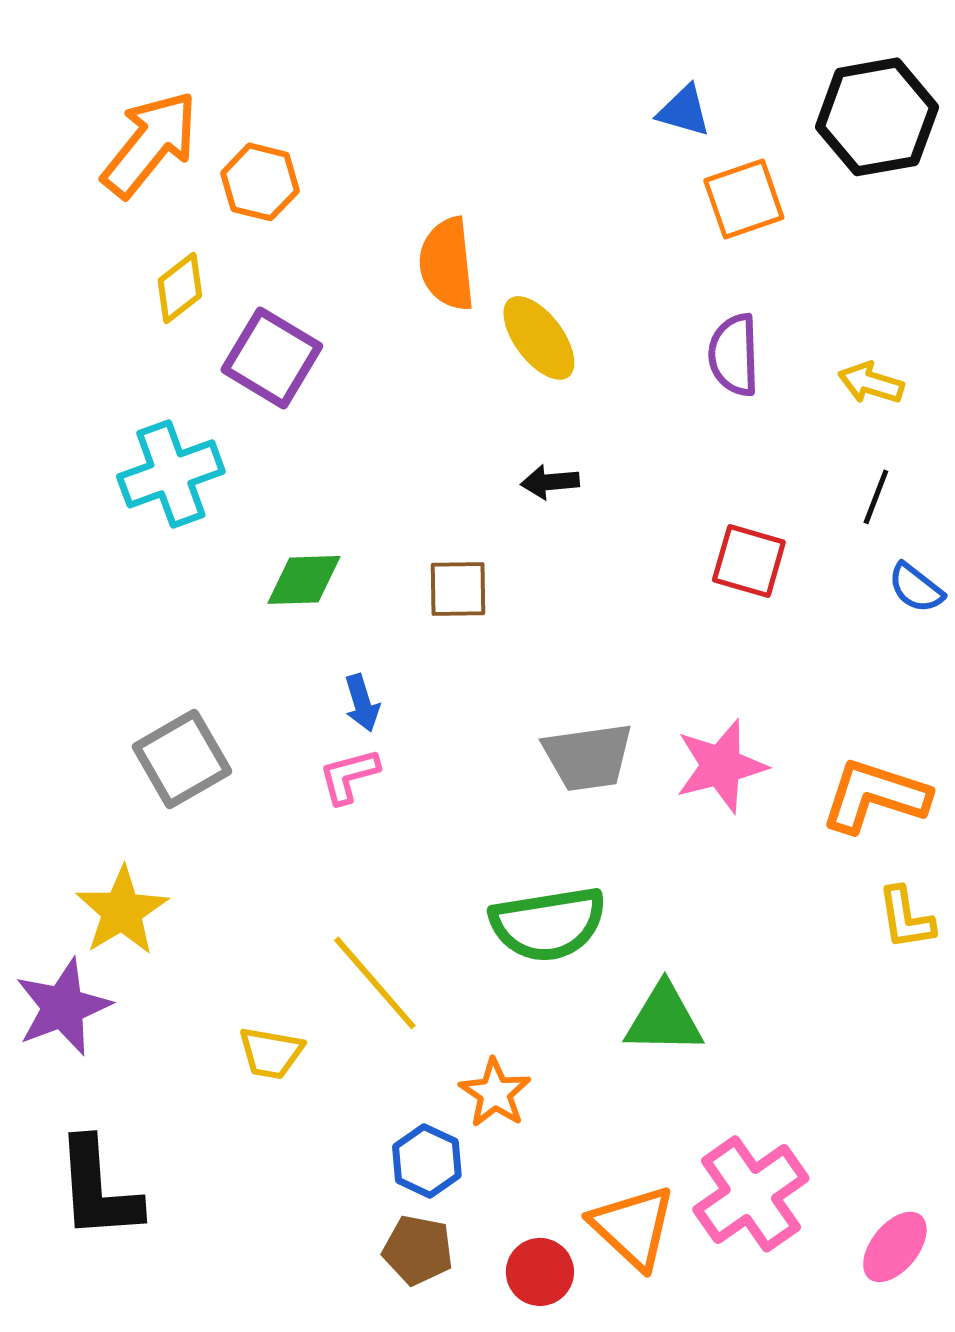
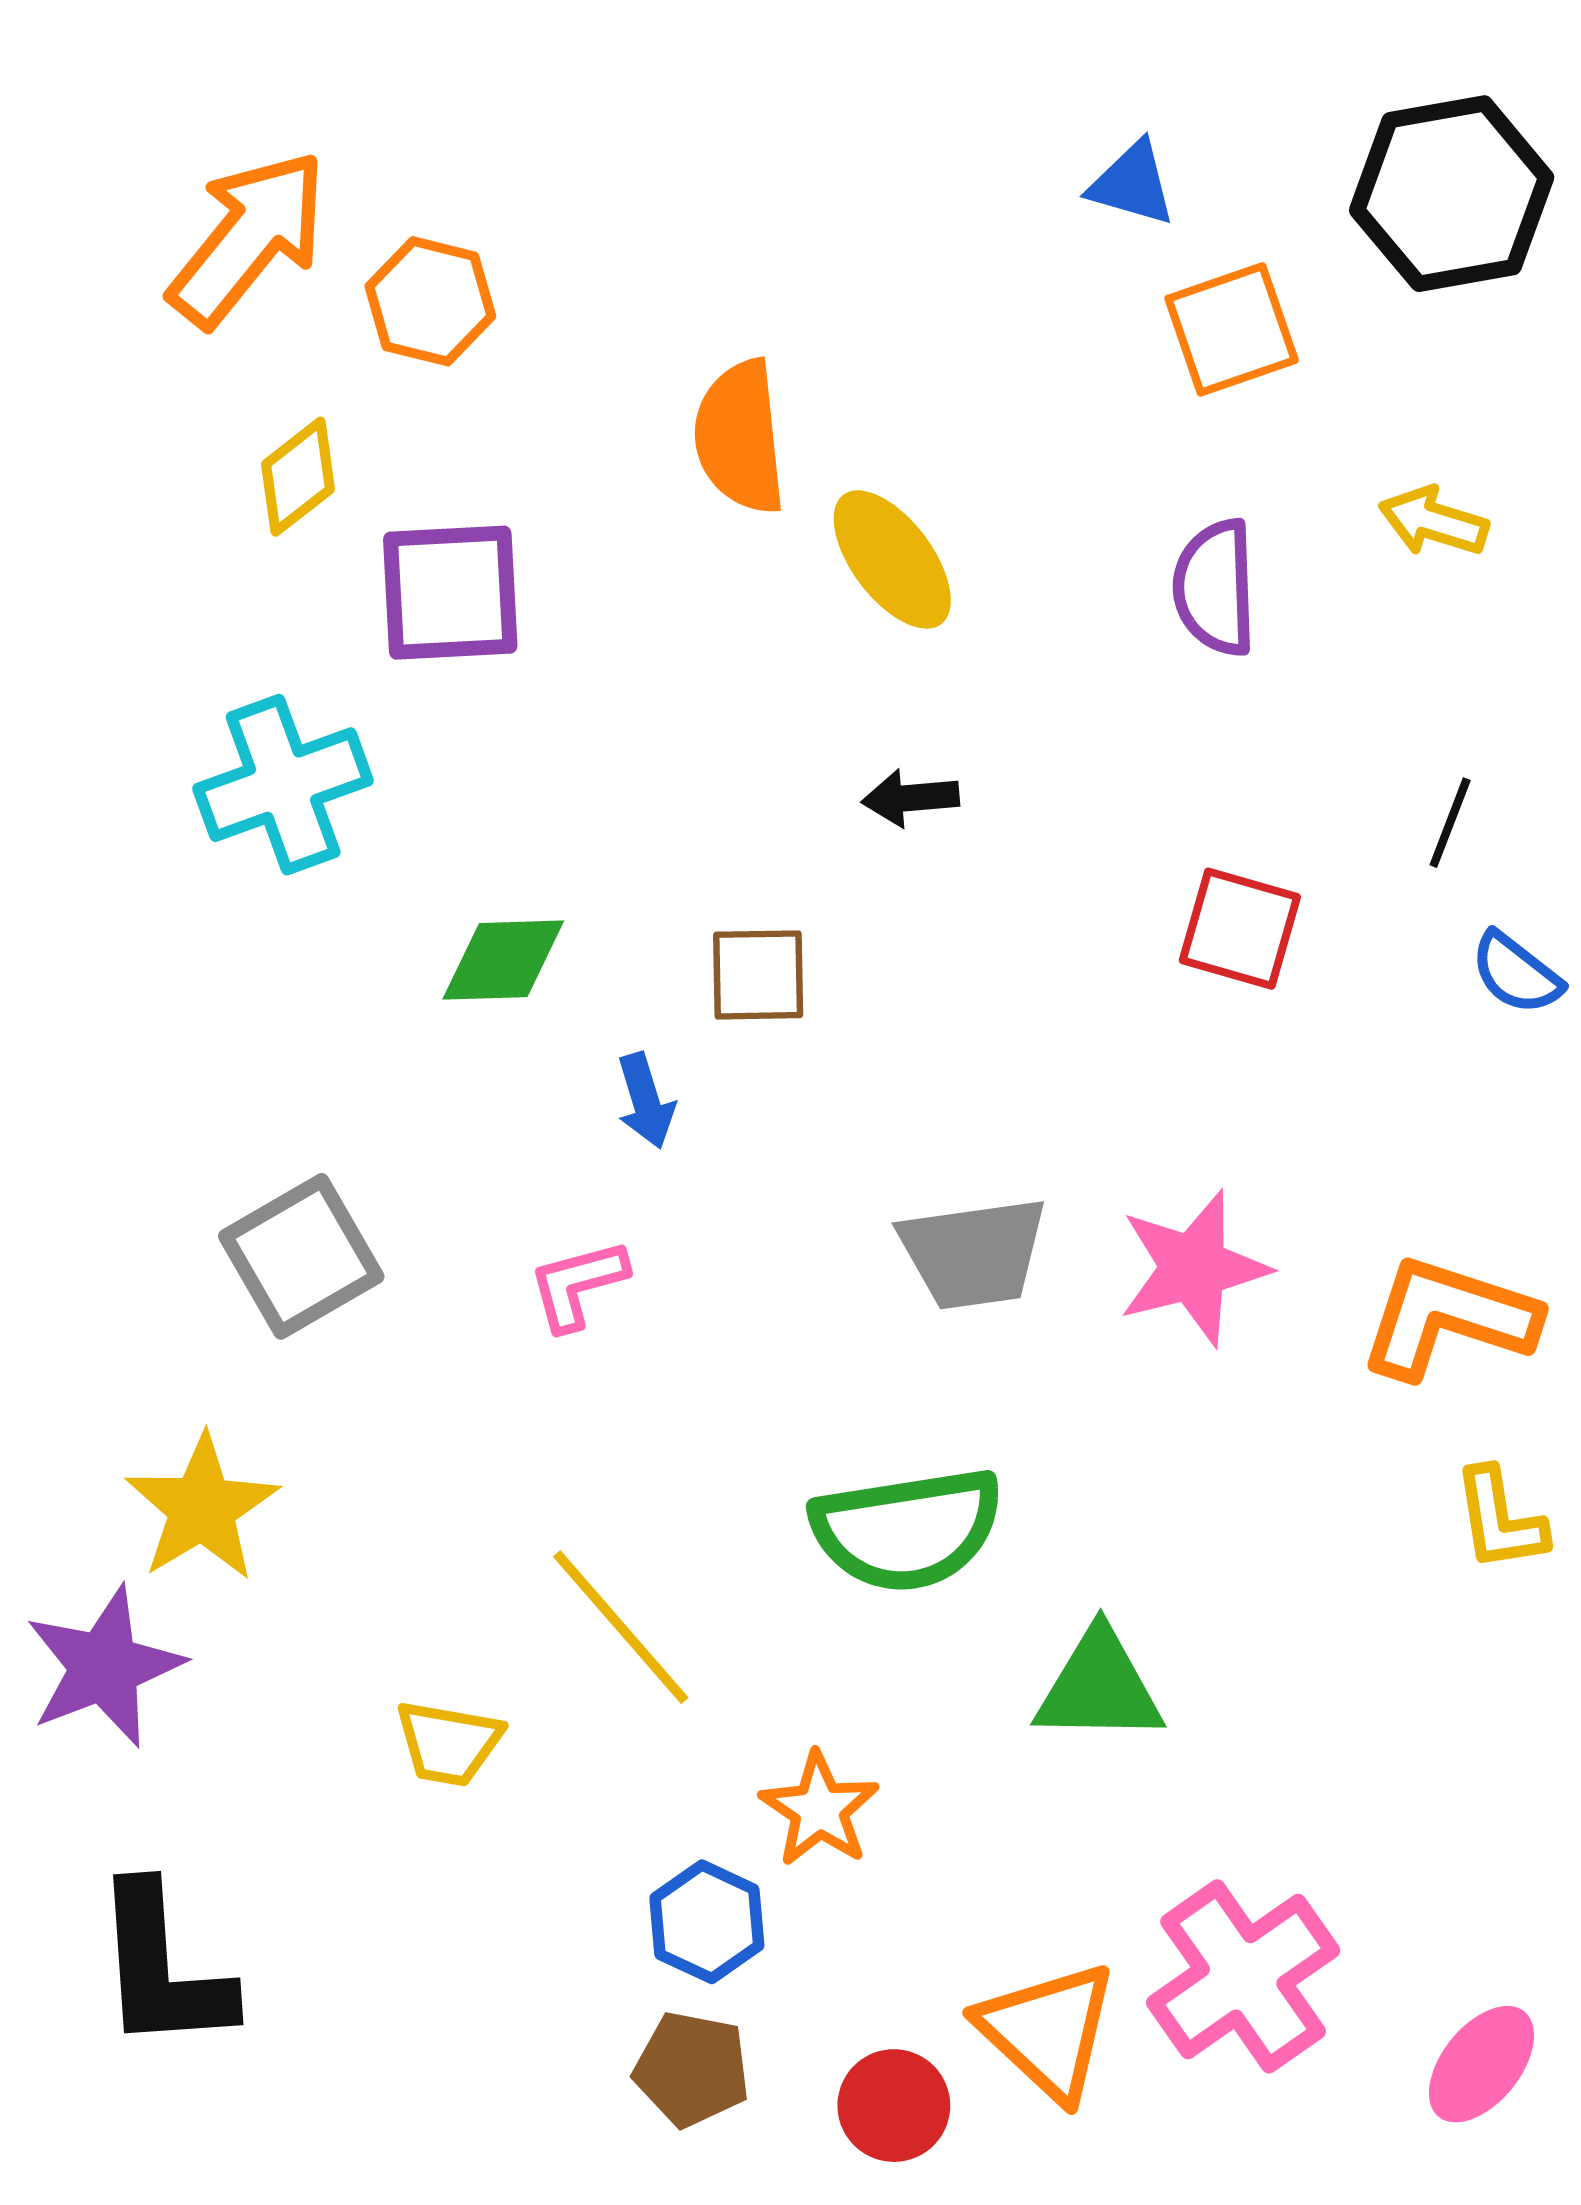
purple square: (272, 358) -> (450, 593), turned -34
yellow arrow: (871, 383) -> (1433, 521), moved
blue arrow: (362, 703) -> (646, 1101), moved

